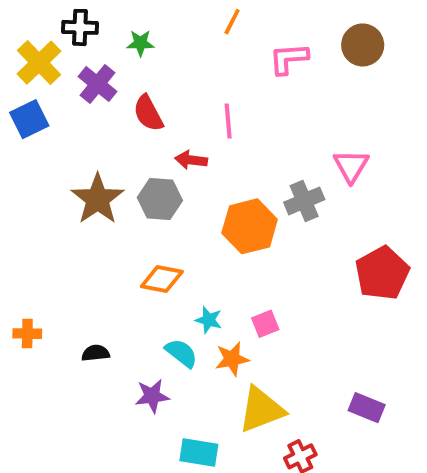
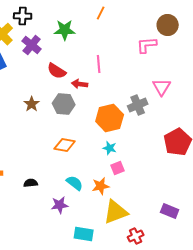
green star: (140, 43) -> (65, 30), moved, size x1.5
pink L-shape: (289, 59) -> (147, 45), moved
red semicircle: (148, 113) -> (57, 71), moved, turned -30
brown star: (98, 199) -> (32, 104), size x0.6
cyan star: (209, 320) -> (110, 148), moved

